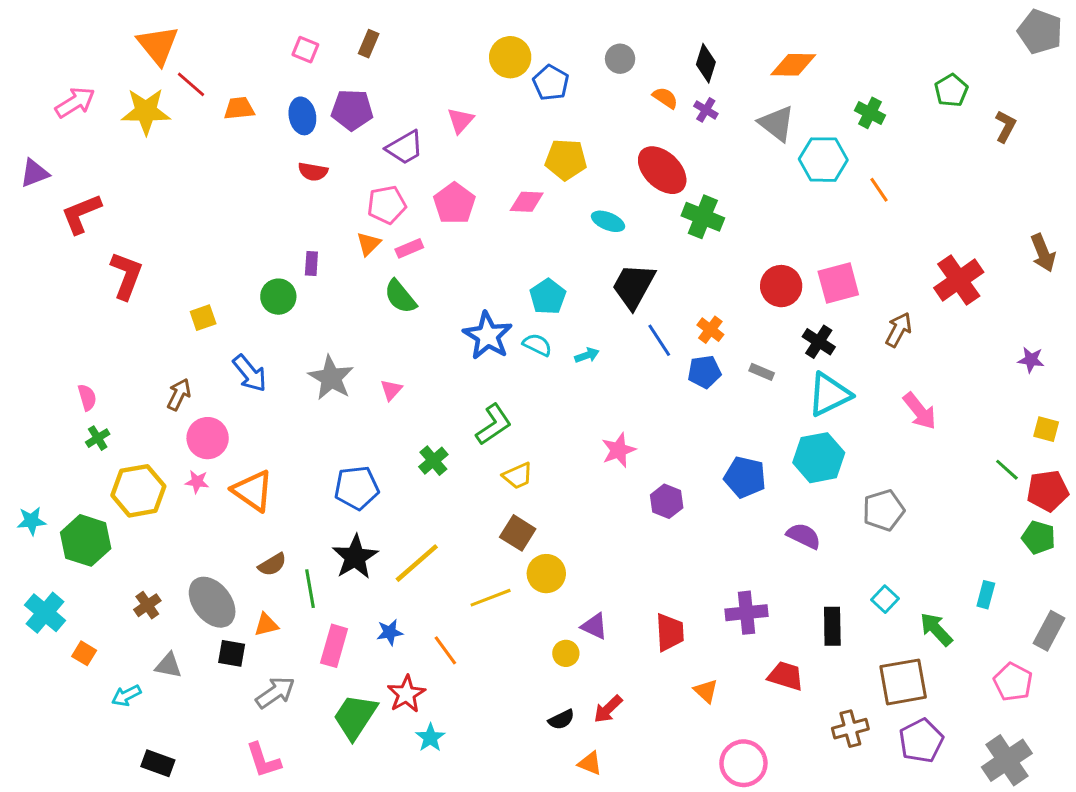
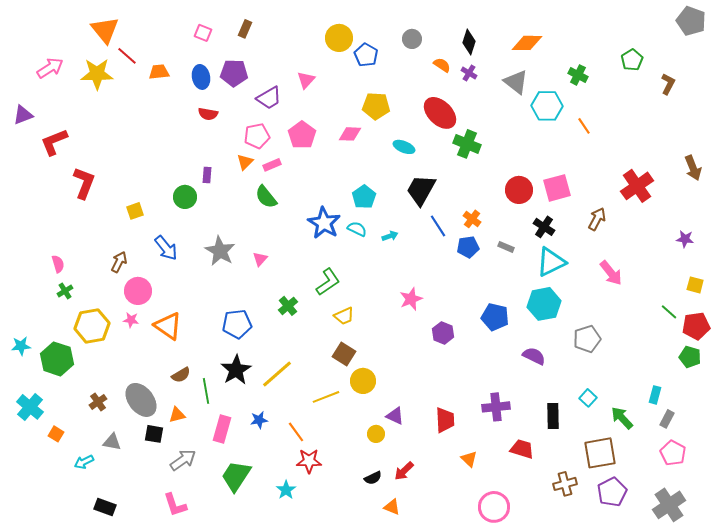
gray rectangle: (1049, 631) -> (667, 419), moved, size x0.7
red star: (406, 694) -> (309, 461), moved, turned 30

